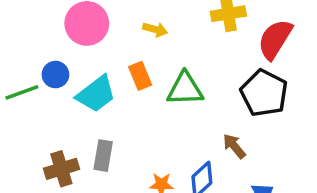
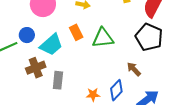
brown cross: (61, 169) -> (36, 68), moved

